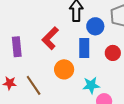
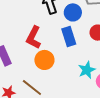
orange circle: (64, 69) -> (44, 60), moved

